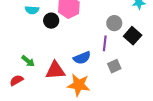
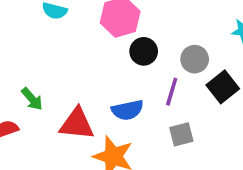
black circle: (51, 21) -> (144, 51), moved

